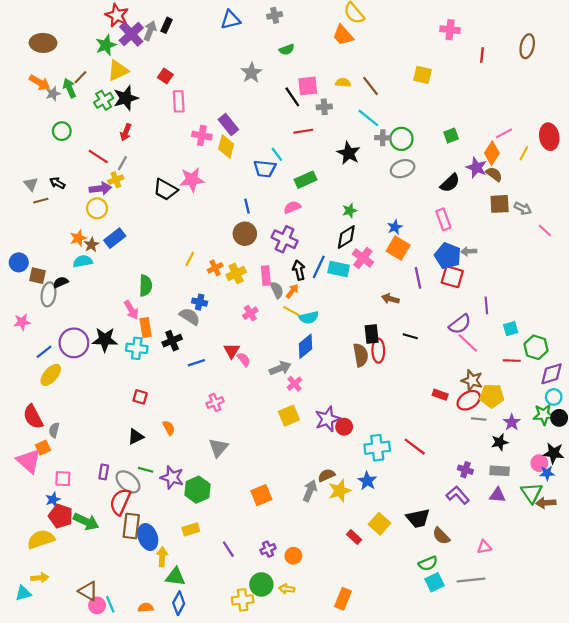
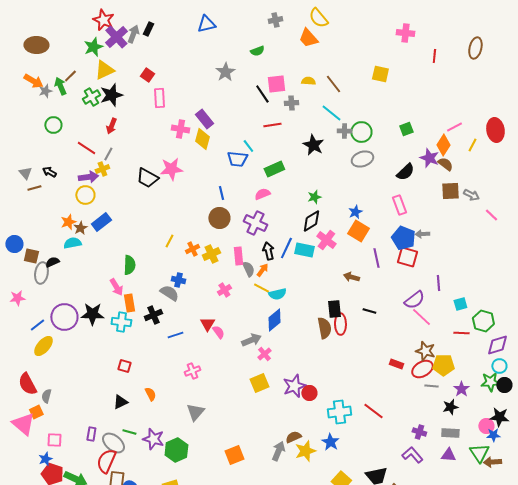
gray cross: (275, 15) -> (275, 20), moved

